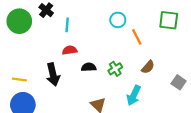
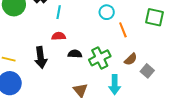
green cross: (115, 69) -> (100, 58), size x1.5
gray square: (179, 82) -> (147, 71), moved
cyan arrow: (134, 95) -> (115, 85), turned -30

